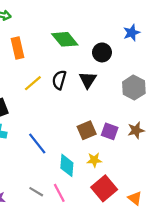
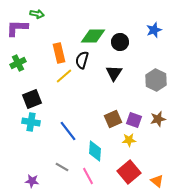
green diamond: (65, 39) -> (93, 36), turned -50
orange rectangle: (18, 48) -> (59, 53), moved
black circle: (102, 52) -> (120, 42), moved
black semicircle: (59, 80) -> (82, 60), moved
yellow star: (94, 160) -> (129, 140), moved
gray line: (36, 192) -> (62, 167), moved

